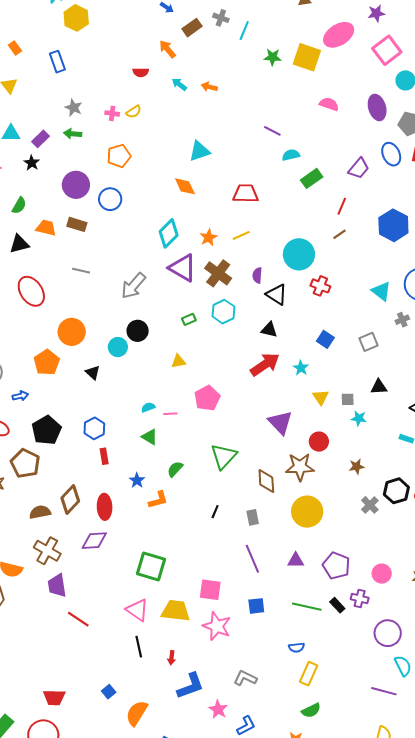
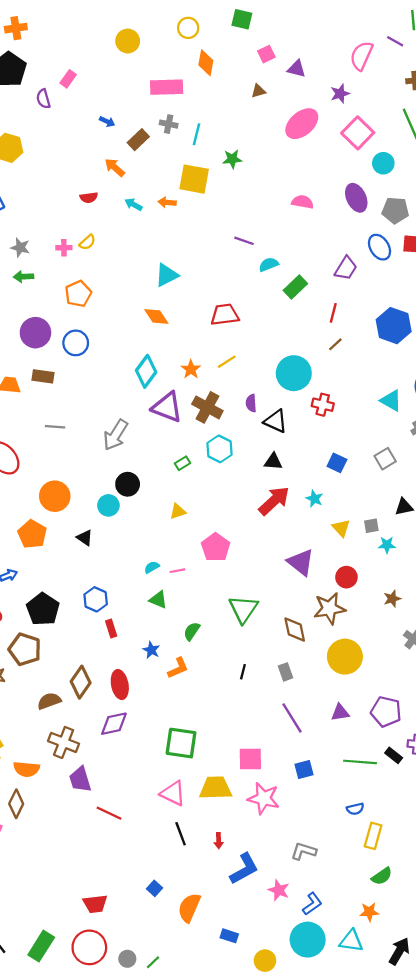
yellow square: (307, 57) -> (194, 179), moved

